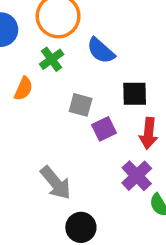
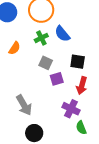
green cross: (52, 59) -> (41, 38), moved
purple cross: (137, 176) -> (71, 109), turned -30

